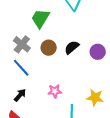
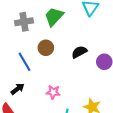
gray cross: (22, 44) -> (24, 22), moved, turned 30
brown circle: (49, 48) -> (46, 48), moved

